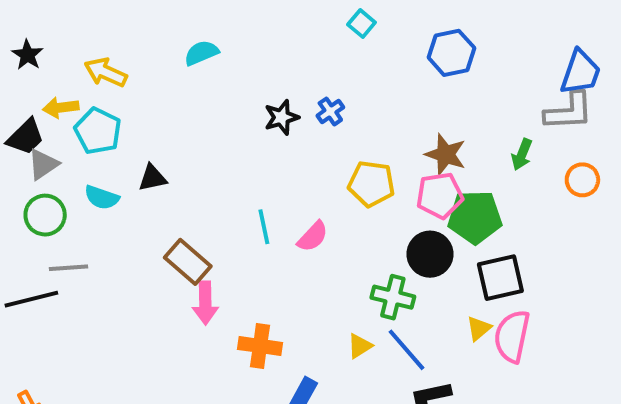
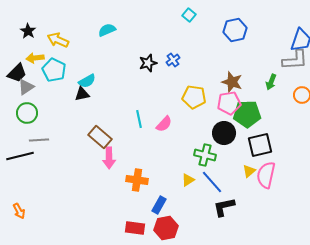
black star: (27, 55) -> (28, 31), moved
cyan semicircle: (102, 197) -> (87, 81), moved, turned -48

